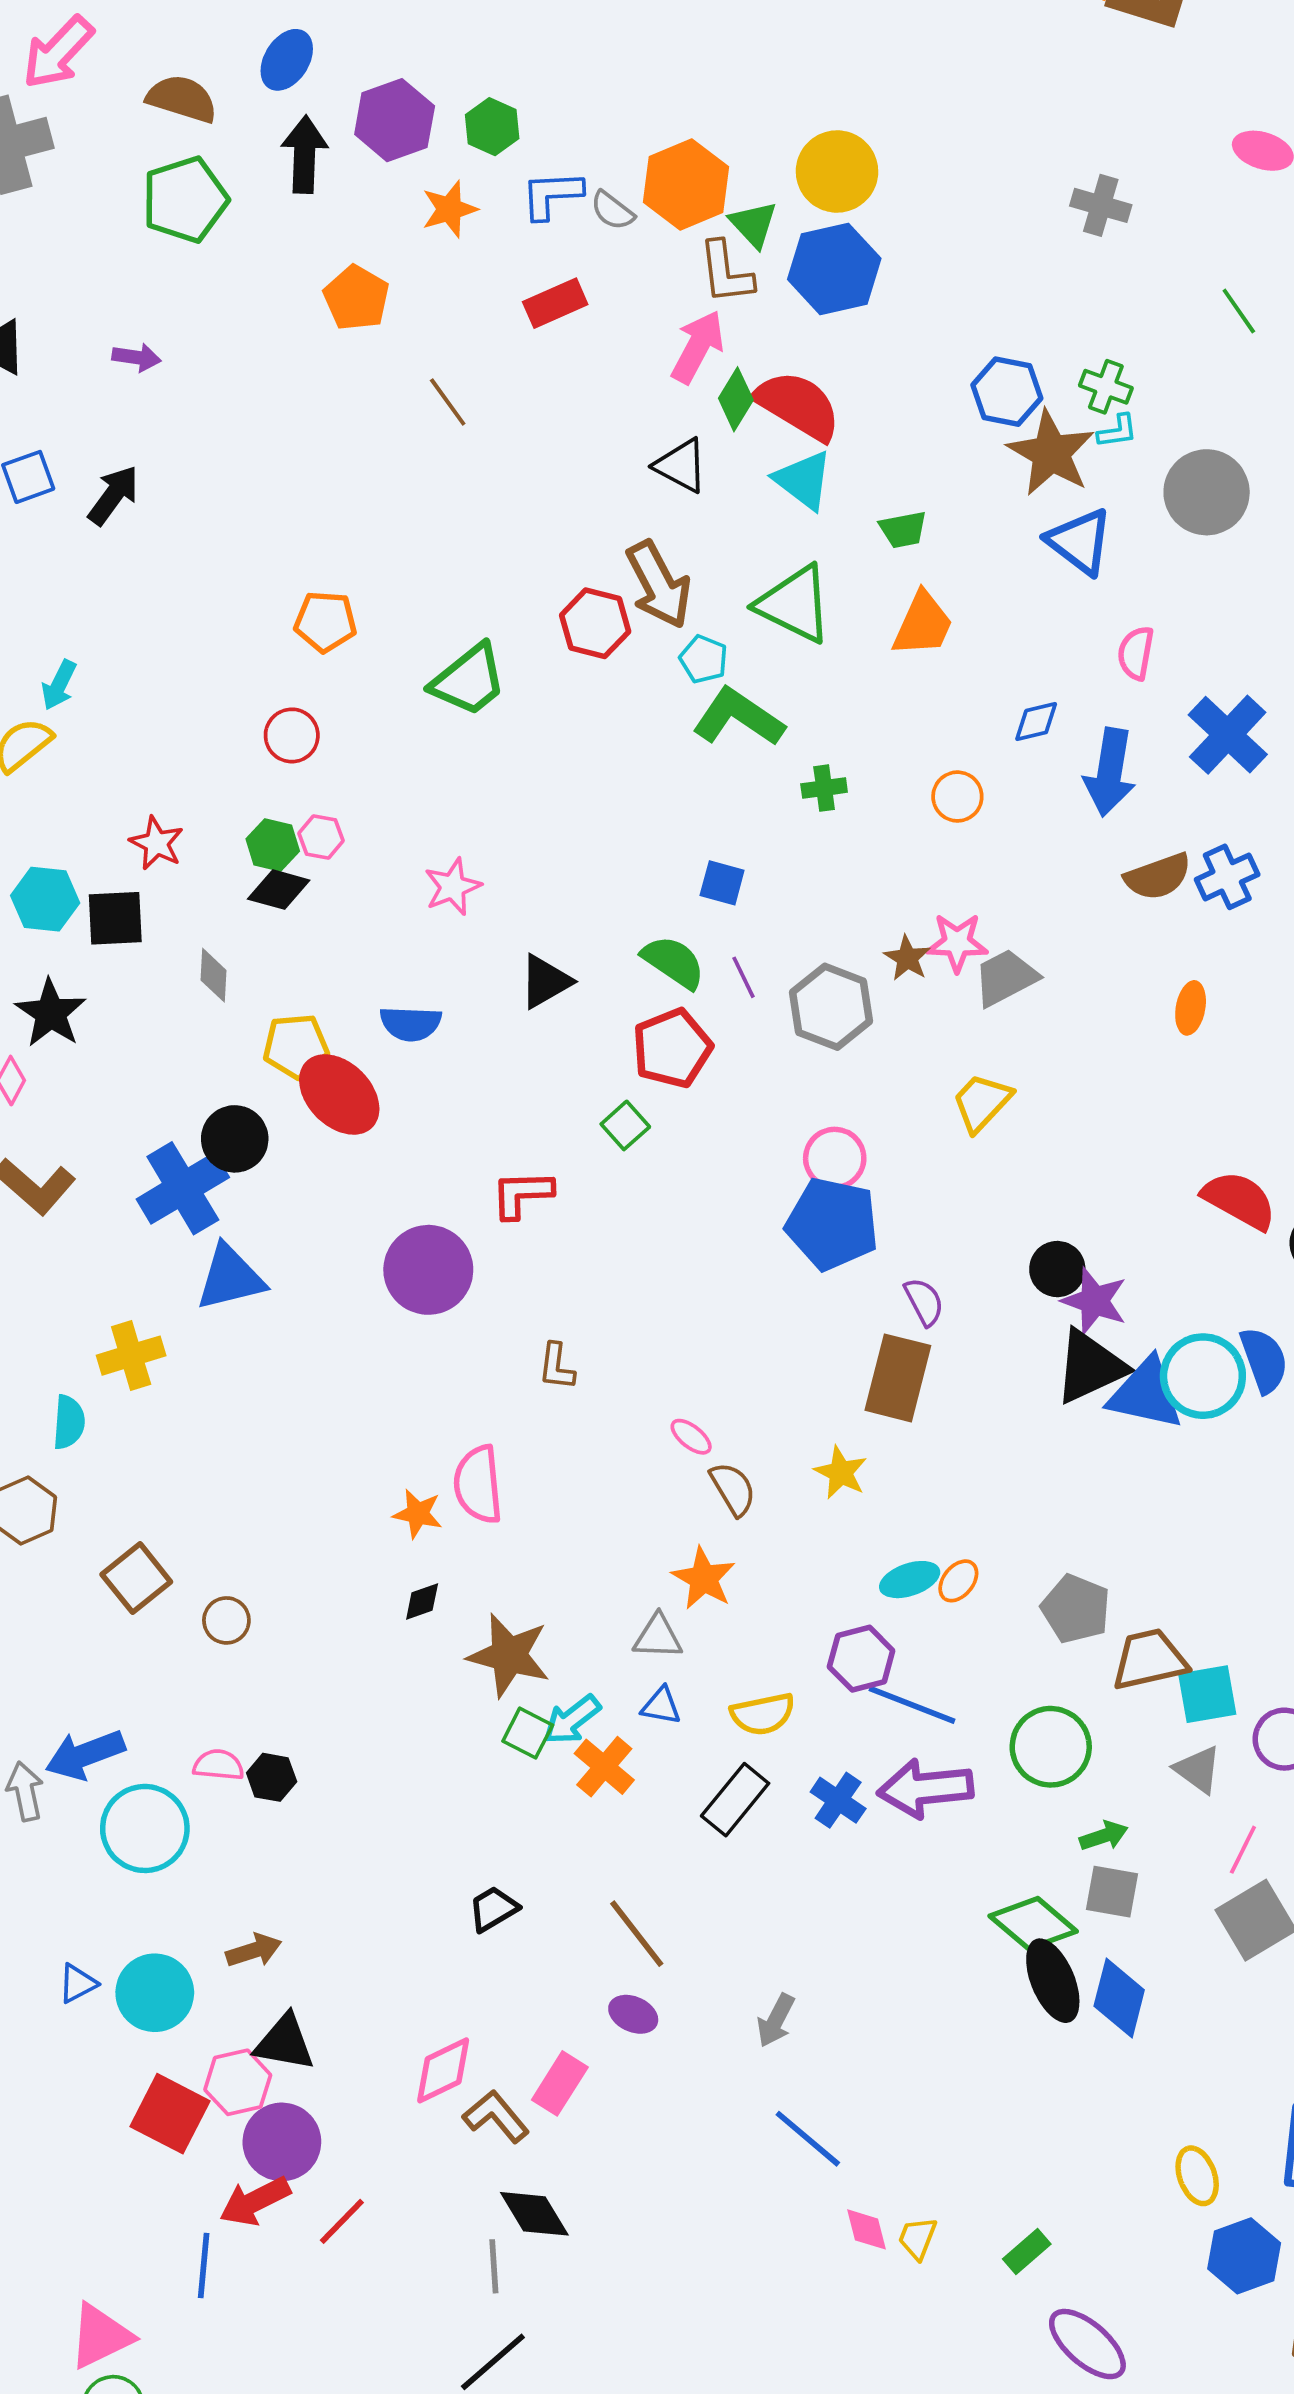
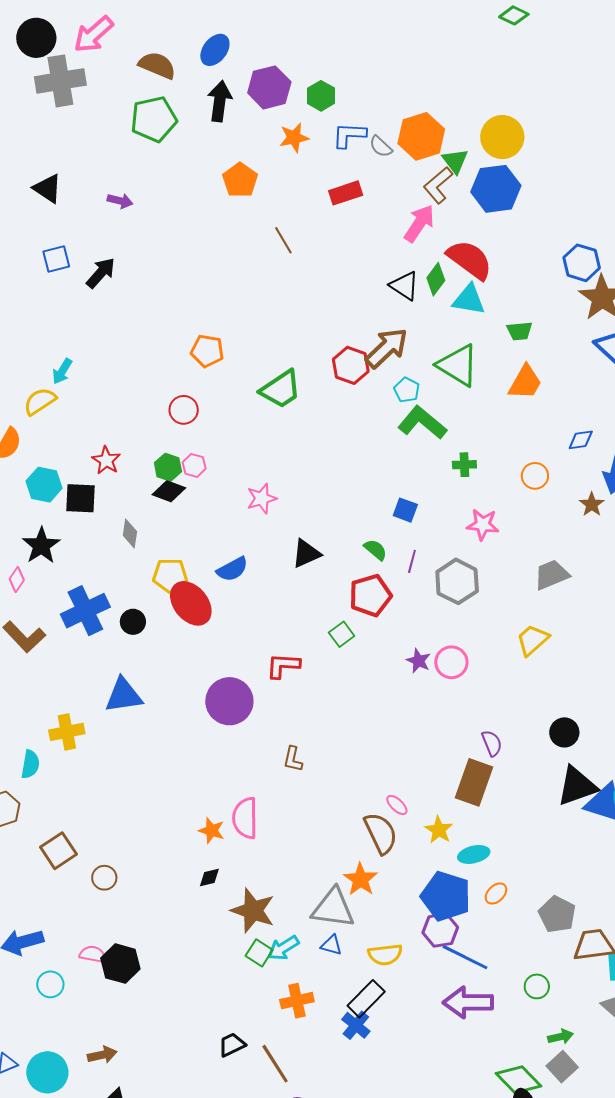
brown L-shape: (726, 272) -> (438, 185), turned 51
green diamond: (736, 399) -> (436, 279), moved
cyan triangle: (803, 480) -> (469, 300), turned -33
brown arrow: (659, 585) -> (387, 348), turned -111
pink star: (957, 943) -> (483, 525), moved
brown star: (907, 958) -> (592, 504), moved
green semicircle: (673, 962) -> (375, 550), size x0.7
purple line: (743, 977) -> (412, 561), turned 35
blue semicircle: (411, 1024) -> (232, 569), turned -36
black circle: (235, 1139) -> (133, 622), size x0.7
blue cross: (183, 1188) -> (85, 611), moved
blue pentagon: (832, 1224) -> (446, 896), moved
purple star: (1094, 1301) -> (418, 661), moved, size x0.7
pink ellipse: (691, 1437) -> (397, 805), moved
brown semicircle: (733, 1489) -> (381, 833), size x1.4
cyan ellipse: (910, 1580) -> (474, 854), moved
gray triangle: (658, 1637) -> (333, 908), size x1.6
green circle: (1051, 1747) -> (537, 986), size x0.6
orange cross: (604, 1767) -> (297, 1001), moved, turned 32
black hexagon: (272, 1777) -> (120, 964), size x1.5
blue cross: (838, 1800) -> (356, 1025), moved
cyan circle: (145, 1828) -> (50, 984), size x0.6
gray square: (1112, 1892) -> (562, 1067), turned 32
brown line: (637, 1934) -> (275, 1064), moved

